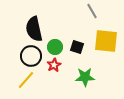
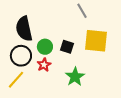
green star: (85, 77) -> (75, 77), turned -30

